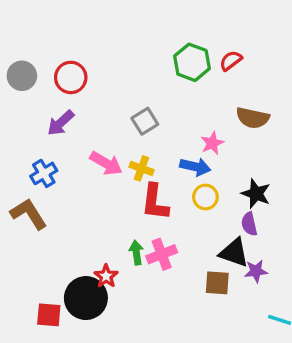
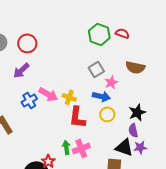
red semicircle: (231, 61) -> (122, 33), turned 56
gray square: (145, 121) -> (96, 69), moved
blue cross: (44, 173) -> (29, 100), moved
black star: (256, 194) -> (137, 112), turned 30
purple star: (256, 271) -> (140, 147), moved

